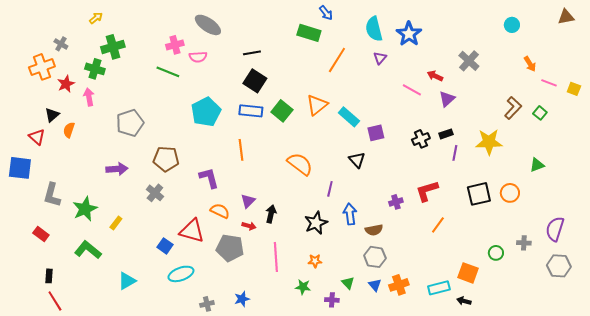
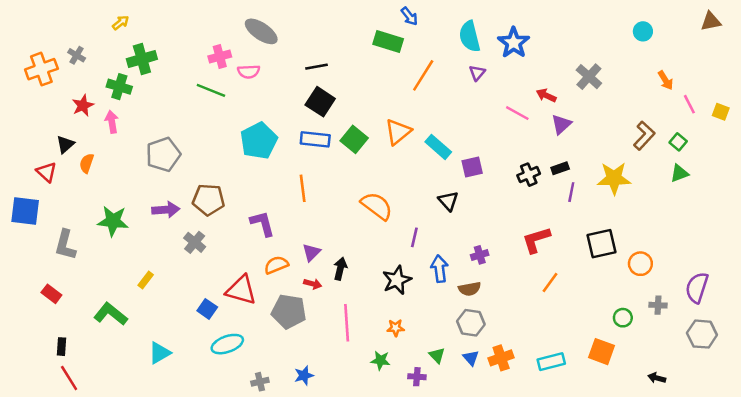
orange cross: (42, 67) -> (41, 69), moved
pink line: (549, 83) -> (689, 104), turned 42
green triangle: (537, 165) -> (679, 173), moved
purple arrow: (117, 169) -> (166, 210), moved
orange circle: (510, 193) -> (640, 264), moved
purple cross: (396, 202) -> (480, 255), moved
green star: (85, 209) -> (113, 221), moved, turned 30
orange semicircle: (220, 211) -> (276, 265), turned -48
orange square: (468, 273) -> (601, 352), moved
black arrow: (464, 301) -> (657, 378), moved

